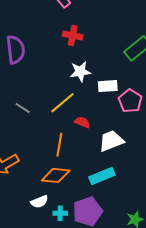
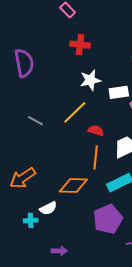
orange line: (59, 145) -> (96, 157), moved
white semicircle: (39, 202) -> (48, 208), moved
cyan cross: (60, 213) -> (31, 220), moved

